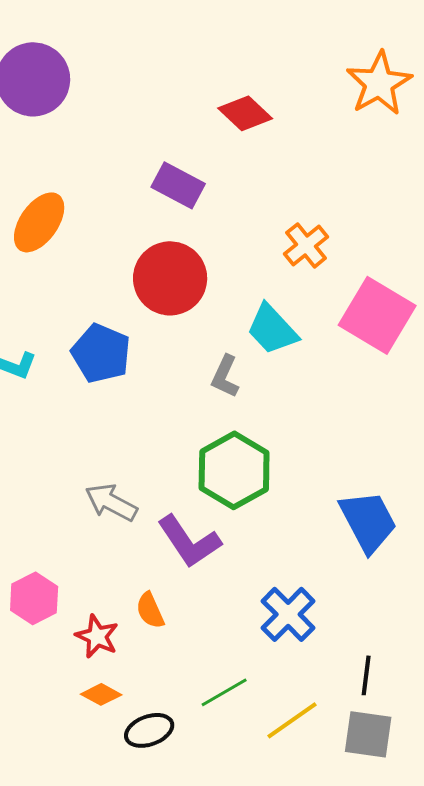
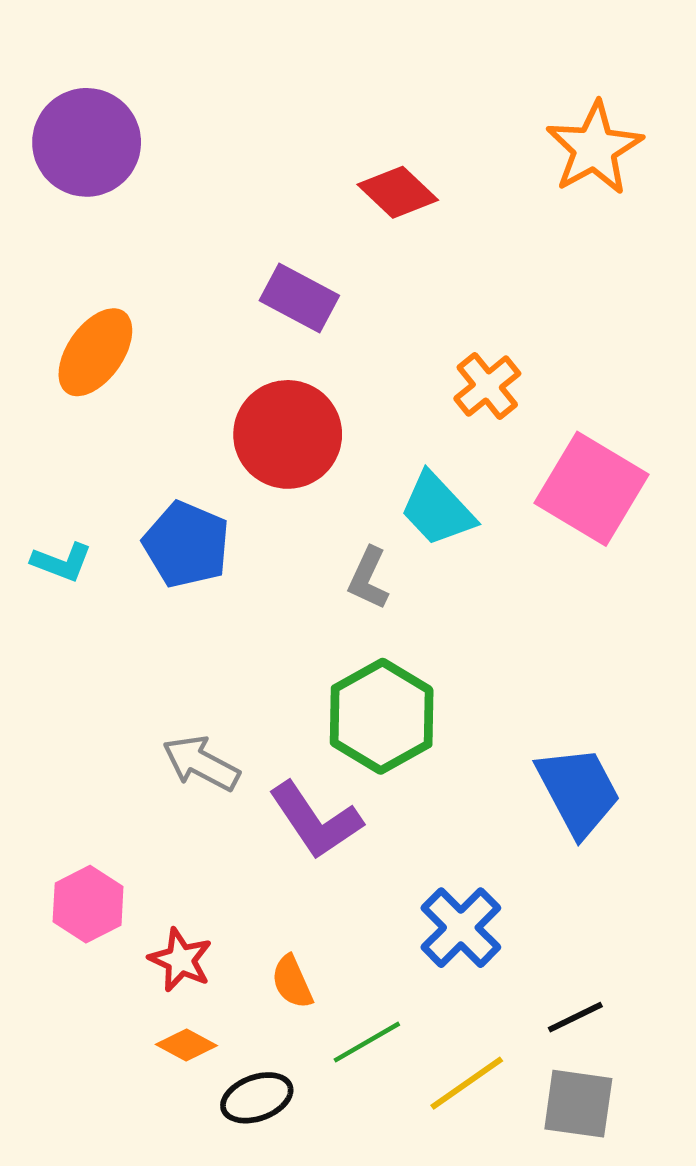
orange semicircle: (150, 610) -> (292, 982), moved
black line: (366, 675) -> (575, 1017), turned 57

